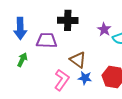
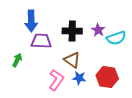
black cross: (68, 20) -> (72, 31), moved
blue arrow: (20, 28) -> (31, 21), moved

